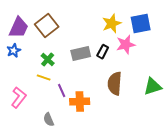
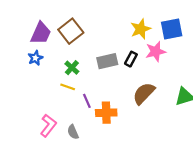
brown semicircle: (115, 84) -> (144, 93), turned 40
pink L-shape: (19, 98) -> (48, 126), moved

